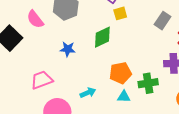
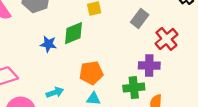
blue star: (68, 49) -> (48, 44), moved
green cross: (148, 83) -> (134, 88), moved

